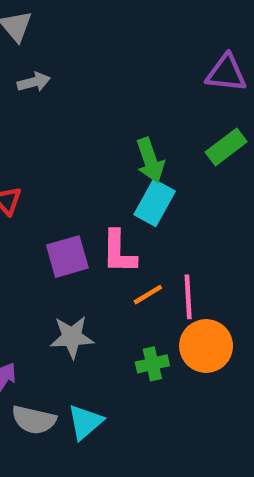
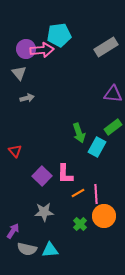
cyan rectangle: (155, 203) -> (97, 147), moved
purple square: (67, 257) -> (42, 176), turned -30
green cross: (152, 364) -> (80, 224), turned -32
cyan triangle: (85, 422) -> (50, 250), turned 36

